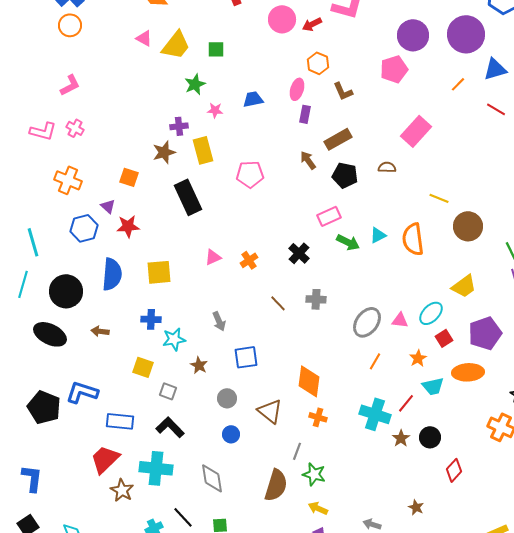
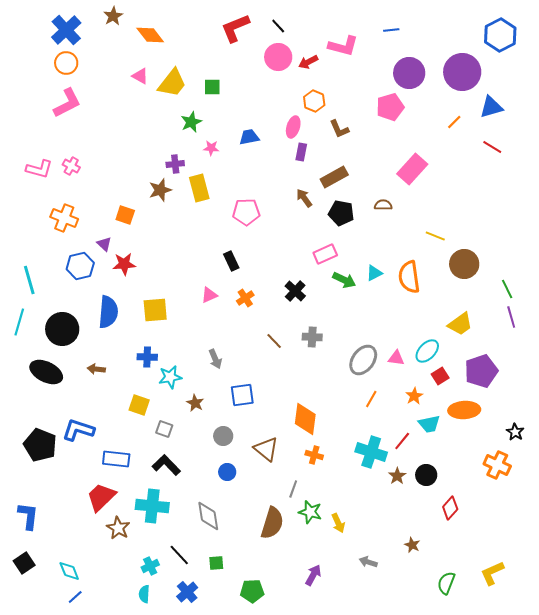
pink L-shape: (70, 85) -> (67, 103), moved, size x1.4
black rectangle: (188, 197) -> (231, 261), moved, size x0.6
yellow arrow: (318, 508) -> (338, 523), moved, turned -138

